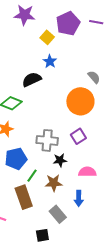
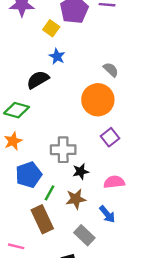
purple square: (78, 136) -> (110, 137), moved
blue arrow: (79, 198) -> (107, 214), turned -35

